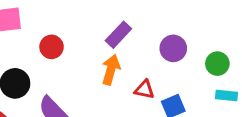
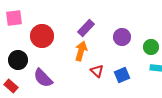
red circle: (52, 47) -> (42, 36), size x1.5
red triangle: (144, 89) -> (97, 71), moved, turned 32

